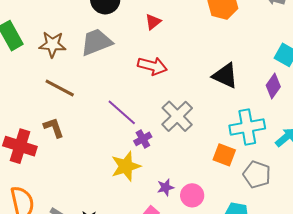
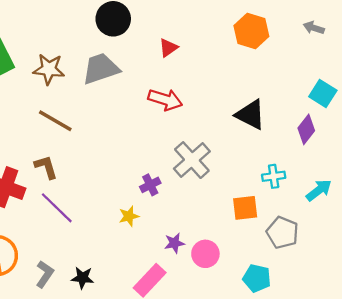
purple line: (122, 112) -> (57, 208), moved
cyan cross: (247, 127) -> (274, 176), size x0.6
orange square: (224, 155) -> (245, 208), turned -30
yellow star: (126, 166) -> (129, 216), size x0.6

